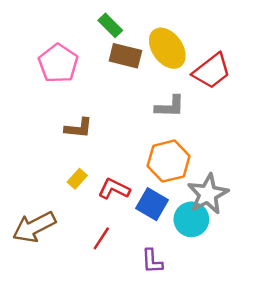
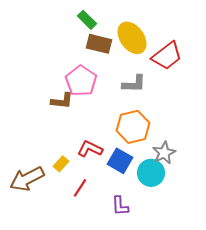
pink pentagon: (58, 63) -> (81, 81), moved
yellow rectangle: (77, 179) -> (61, 164), moved
gray star: (208, 194) -> (164, 153), size x0.7

